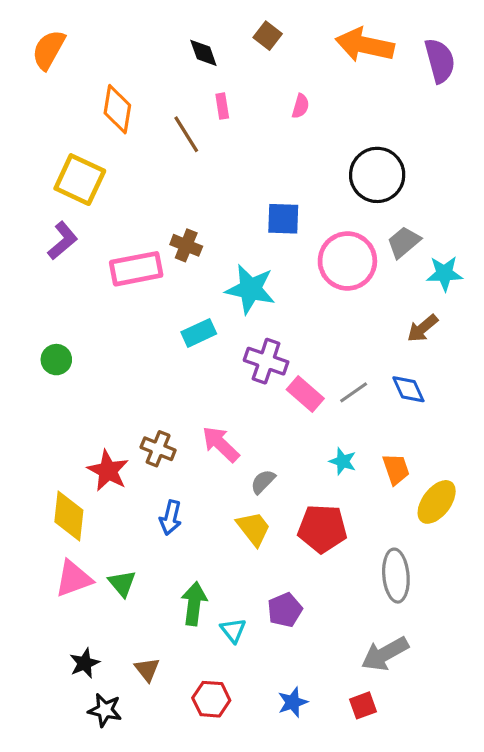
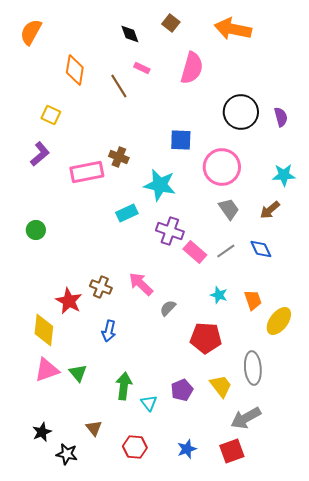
purple semicircle: (440, 61) -> (281, 117), moved, size x0.7
pink rectangle: (222, 106) -> (142, 68), turned -56
pink semicircle: (300, 106) -> (192, 68), size x2.0
yellow square: (80, 180) -> (51, 115), size x0.6
gray trapezoid: (404, 242) -> (229, 209), moved, turned 95
yellow trapezoid: (254, 529) -> (221, 386), moved
black star: (85, 663) -> (42, 432), moved
red square: (363, 705) -> (232, 451), size x1.4

